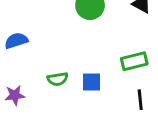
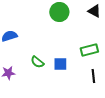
green semicircle: (58, 79) -> (37, 62), turned 48

